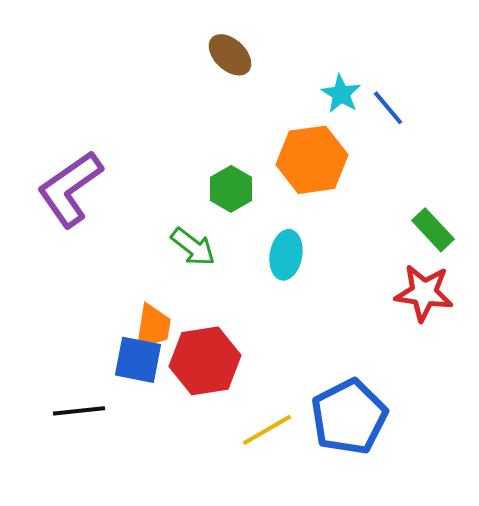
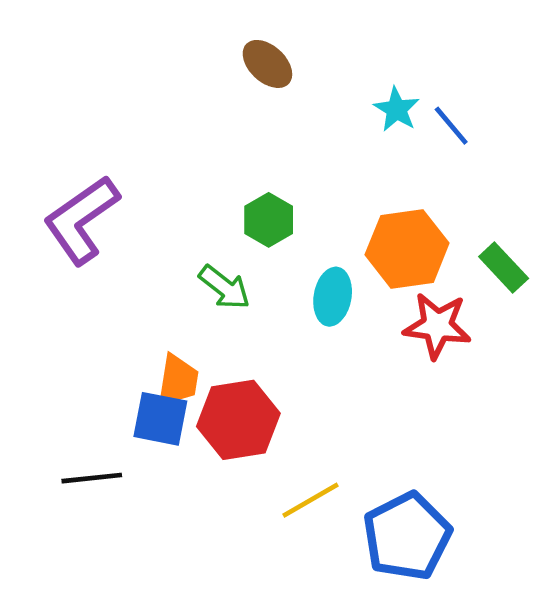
orange hexagon: (312, 160) -> (407, 249), moved
red star: (424, 293) -> (437, 326), moved
blue pentagon: (349, 417) -> (407, 536), moved

